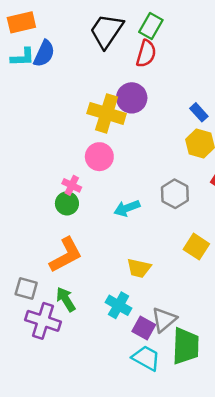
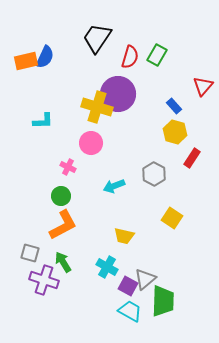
orange rectangle: (21, 22) -> (26, 61), moved
green rectangle: (151, 26) -> (157, 55), moved
cyan L-shape: (23, 57) -> (43, 121), moved
purple circle: (132, 98) -> (118, 94), size x1.4
green circle: (67, 203) -> (61, 196), moved

